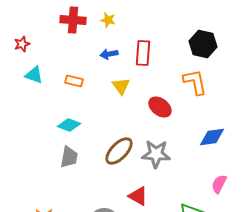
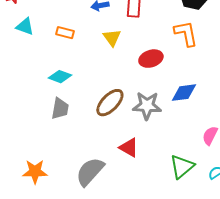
red ellipse: (160, 107) -> (151, 59), turned -55
blue diamond: (212, 137) -> (184, 93), moved

